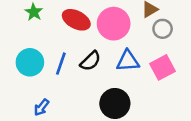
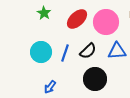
red ellipse: (76, 20) -> (77, 19), turned -70
black circle: (115, 103) -> (95, 79), moved

